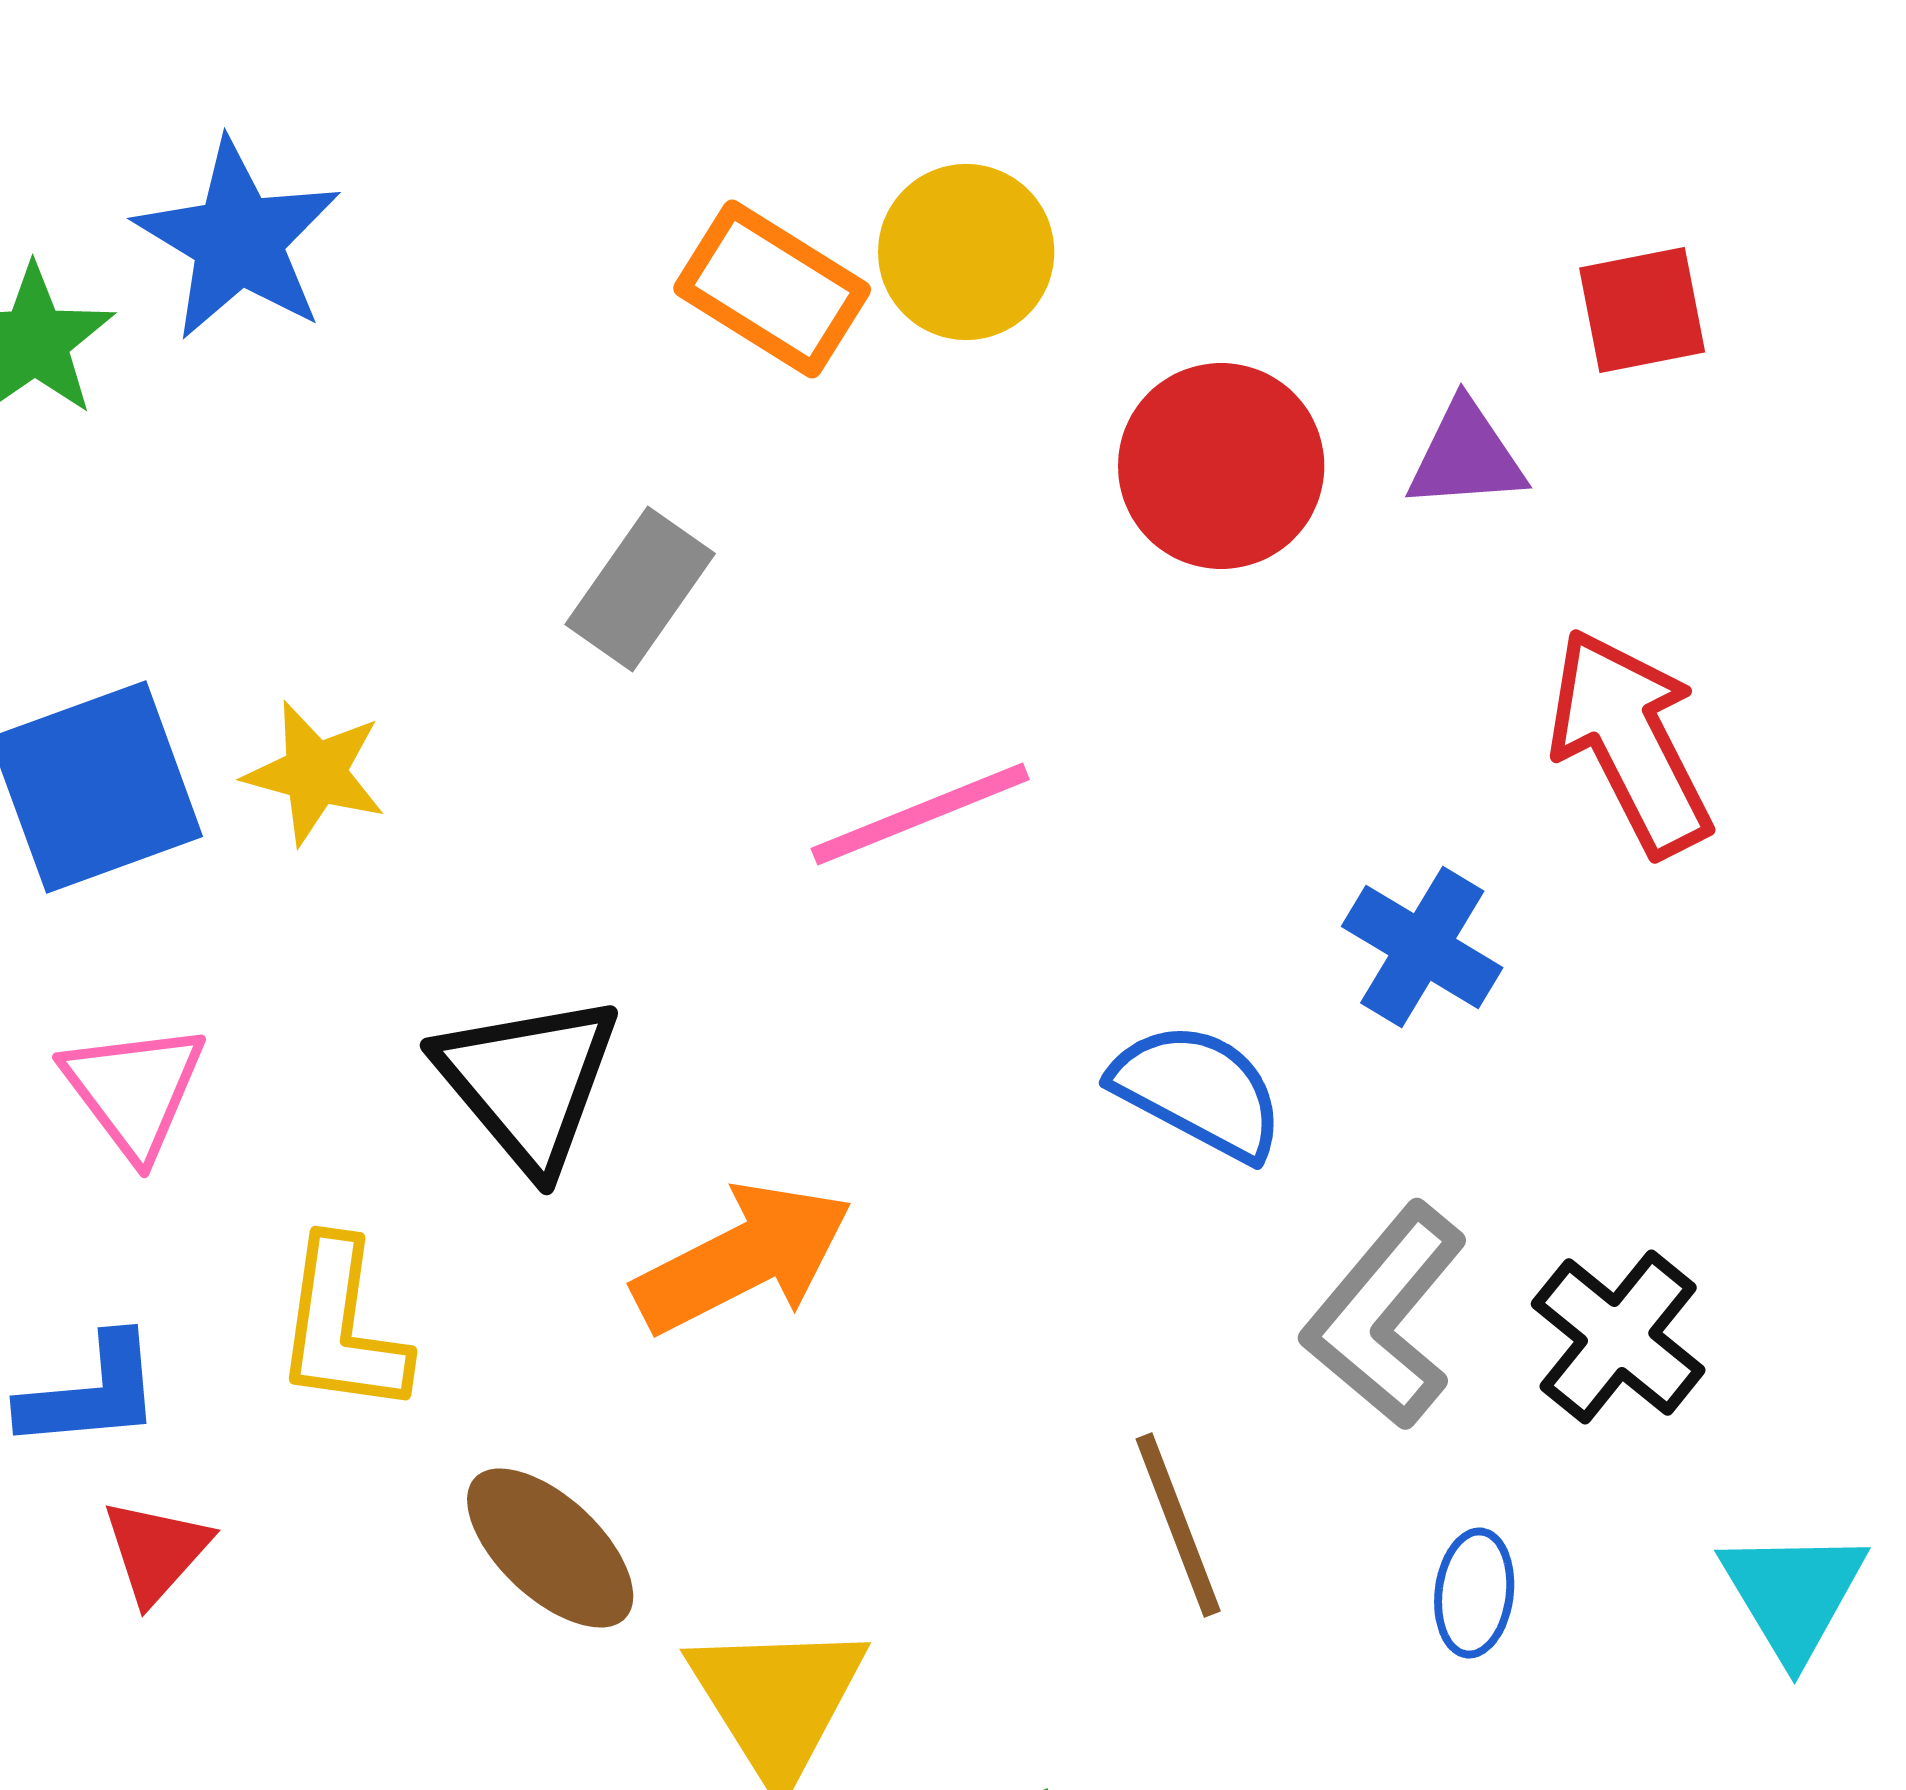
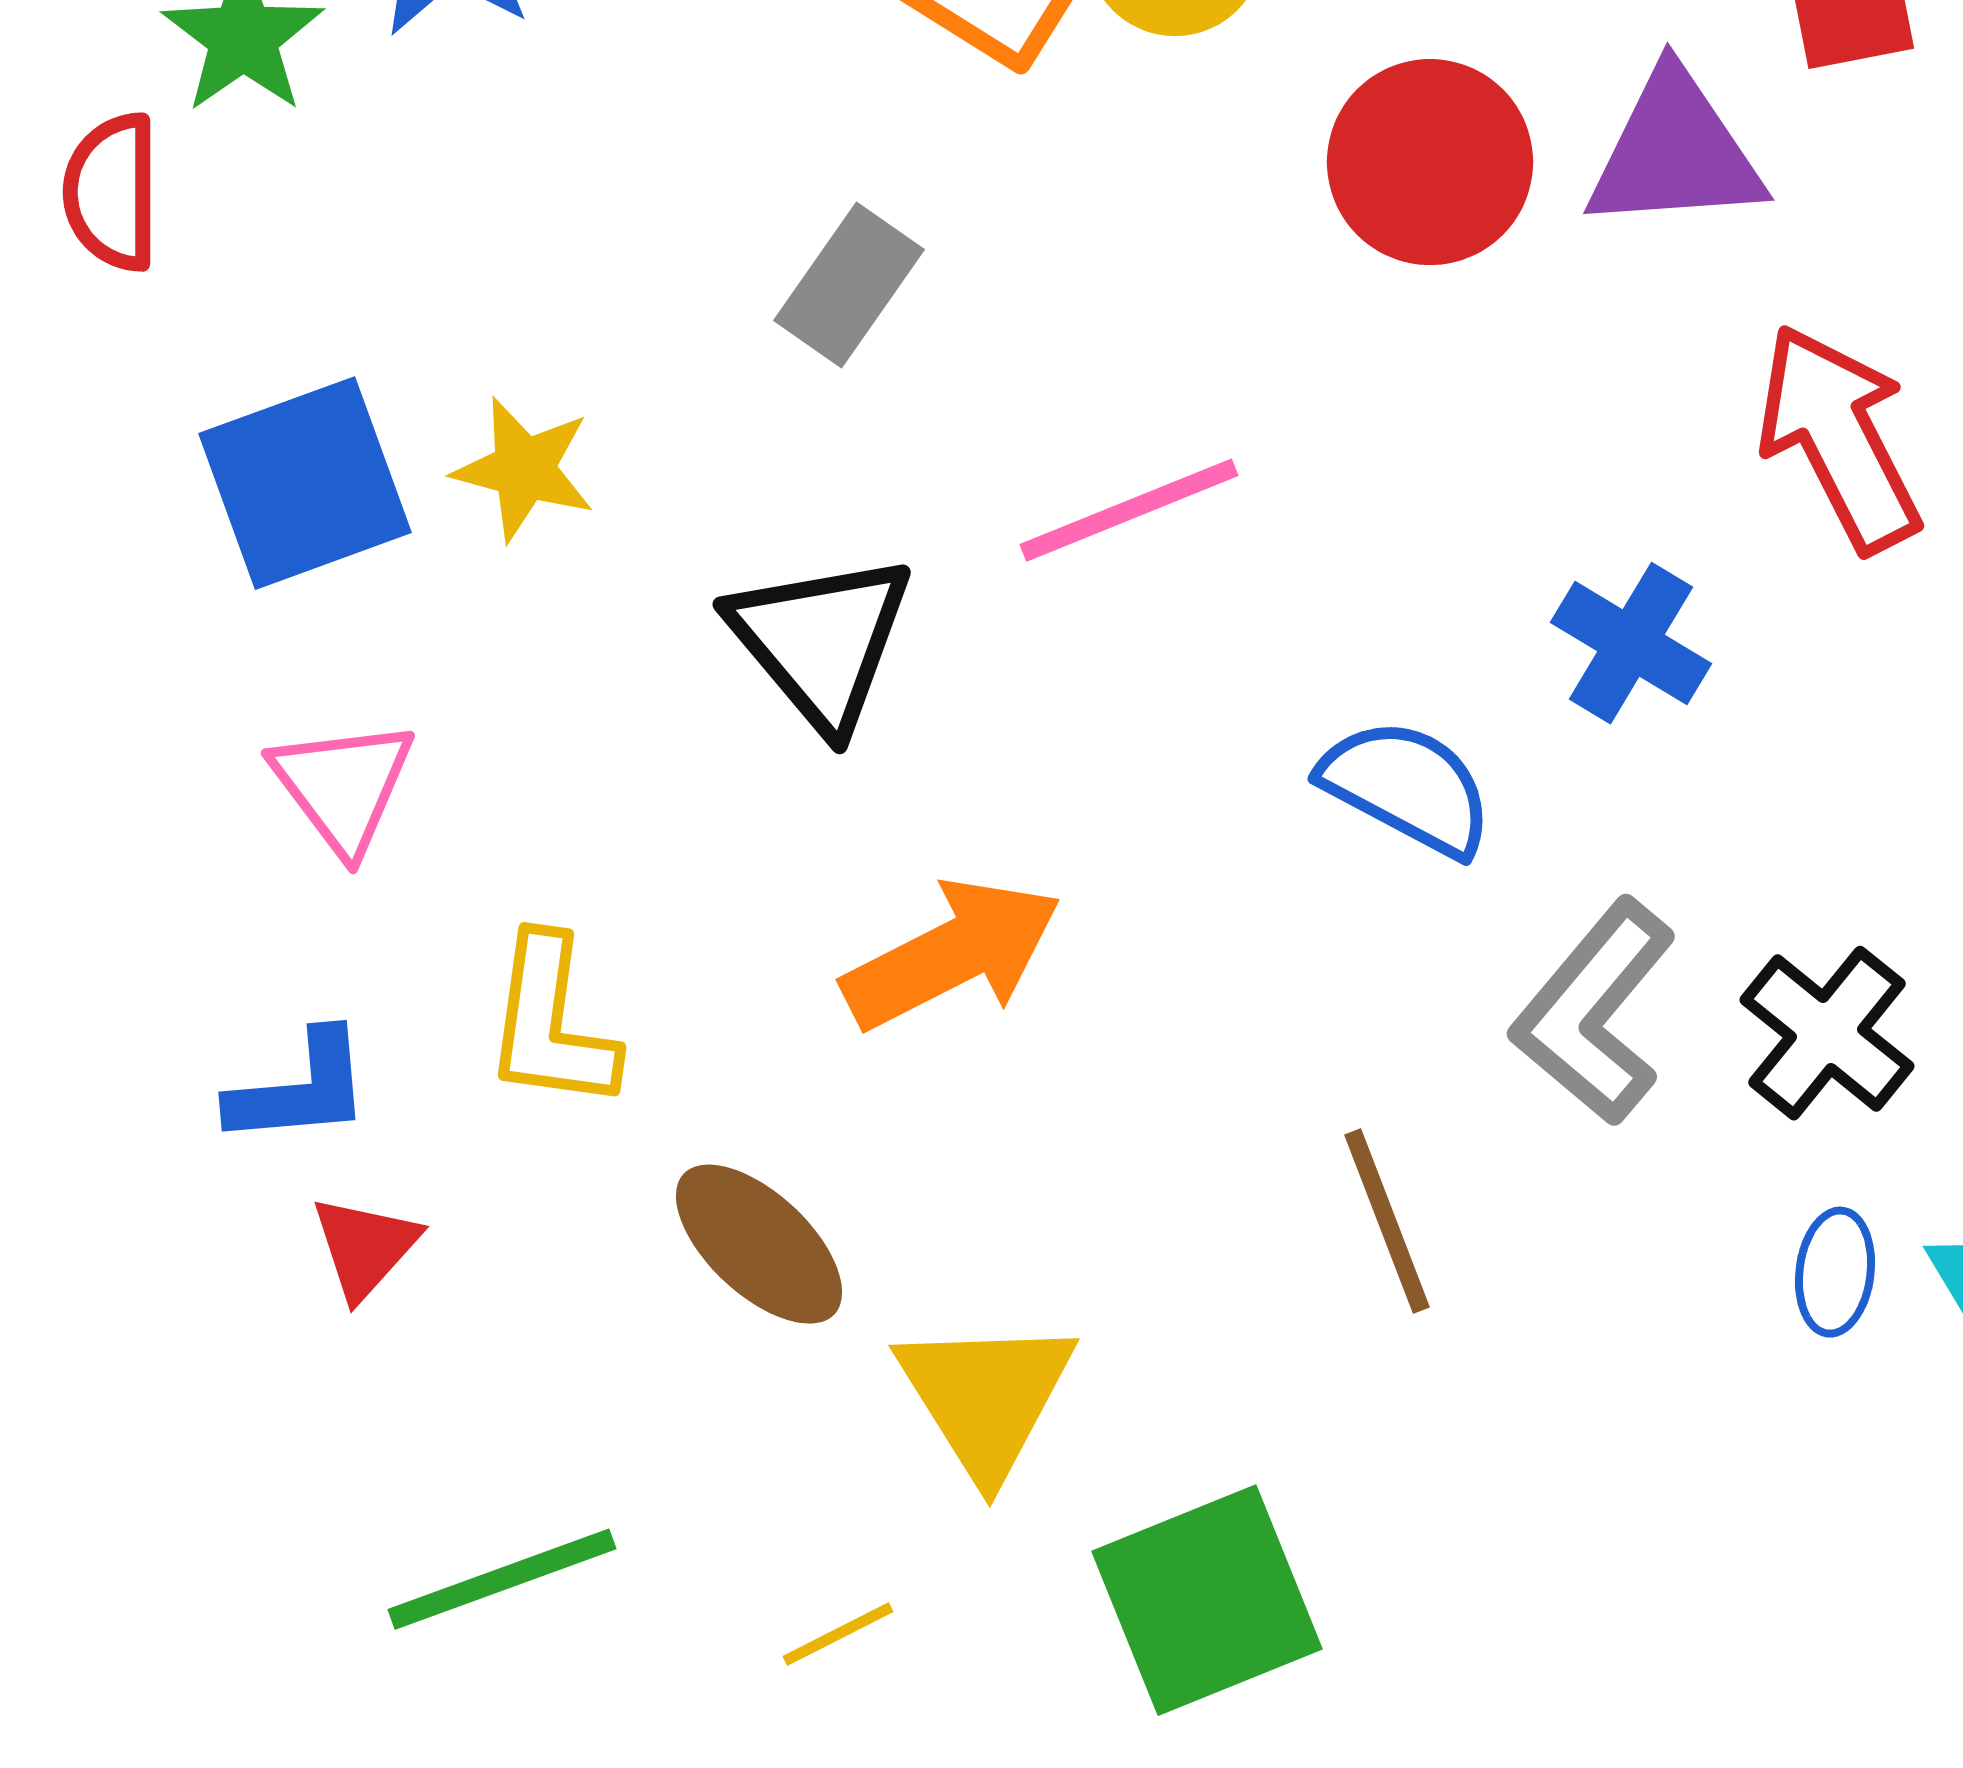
purple triangle: (1466, 456) -> (1675, 152), size x1.5
black triangle: (528, 1082) -> (821, 641), moved
blue ellipse: (1474, 1593) -> (1835, 1272), moved

